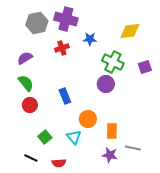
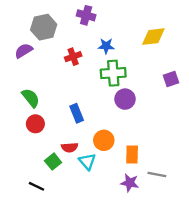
purple cross: (66, 19) -> (86, 15), moved, size x0.7
purple semicircle: (25, 58) -> (24, 51), moved
green cross: (113, 62) -> (113, 73), moved, turned -30
red semicircle: (59, 163) -> (70, 147), moved

